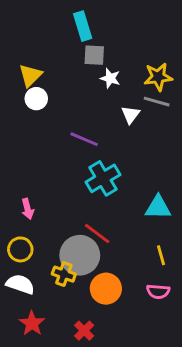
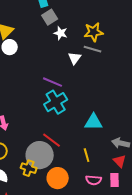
gray square: (94, 55) -> (50, 17), turned -35
purple line: (84, 139) -> (53, 82), moved
yellow line: (161, 255) -> (87, 155), moved

